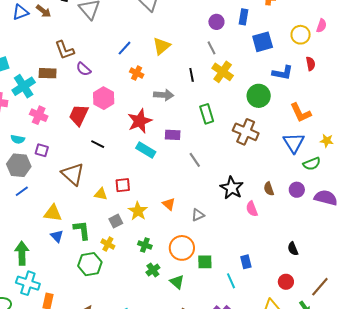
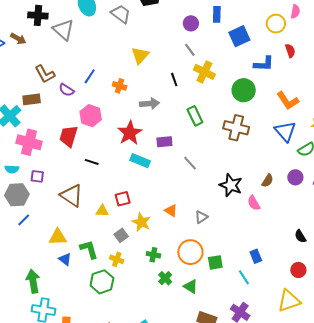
blue line: (125, 48) -> (90, 76), moved
pink cross: (39, 115) -> (29, 142), size x1.4
brown semicircle: (269, 189) -> (268, 181), turned -120

